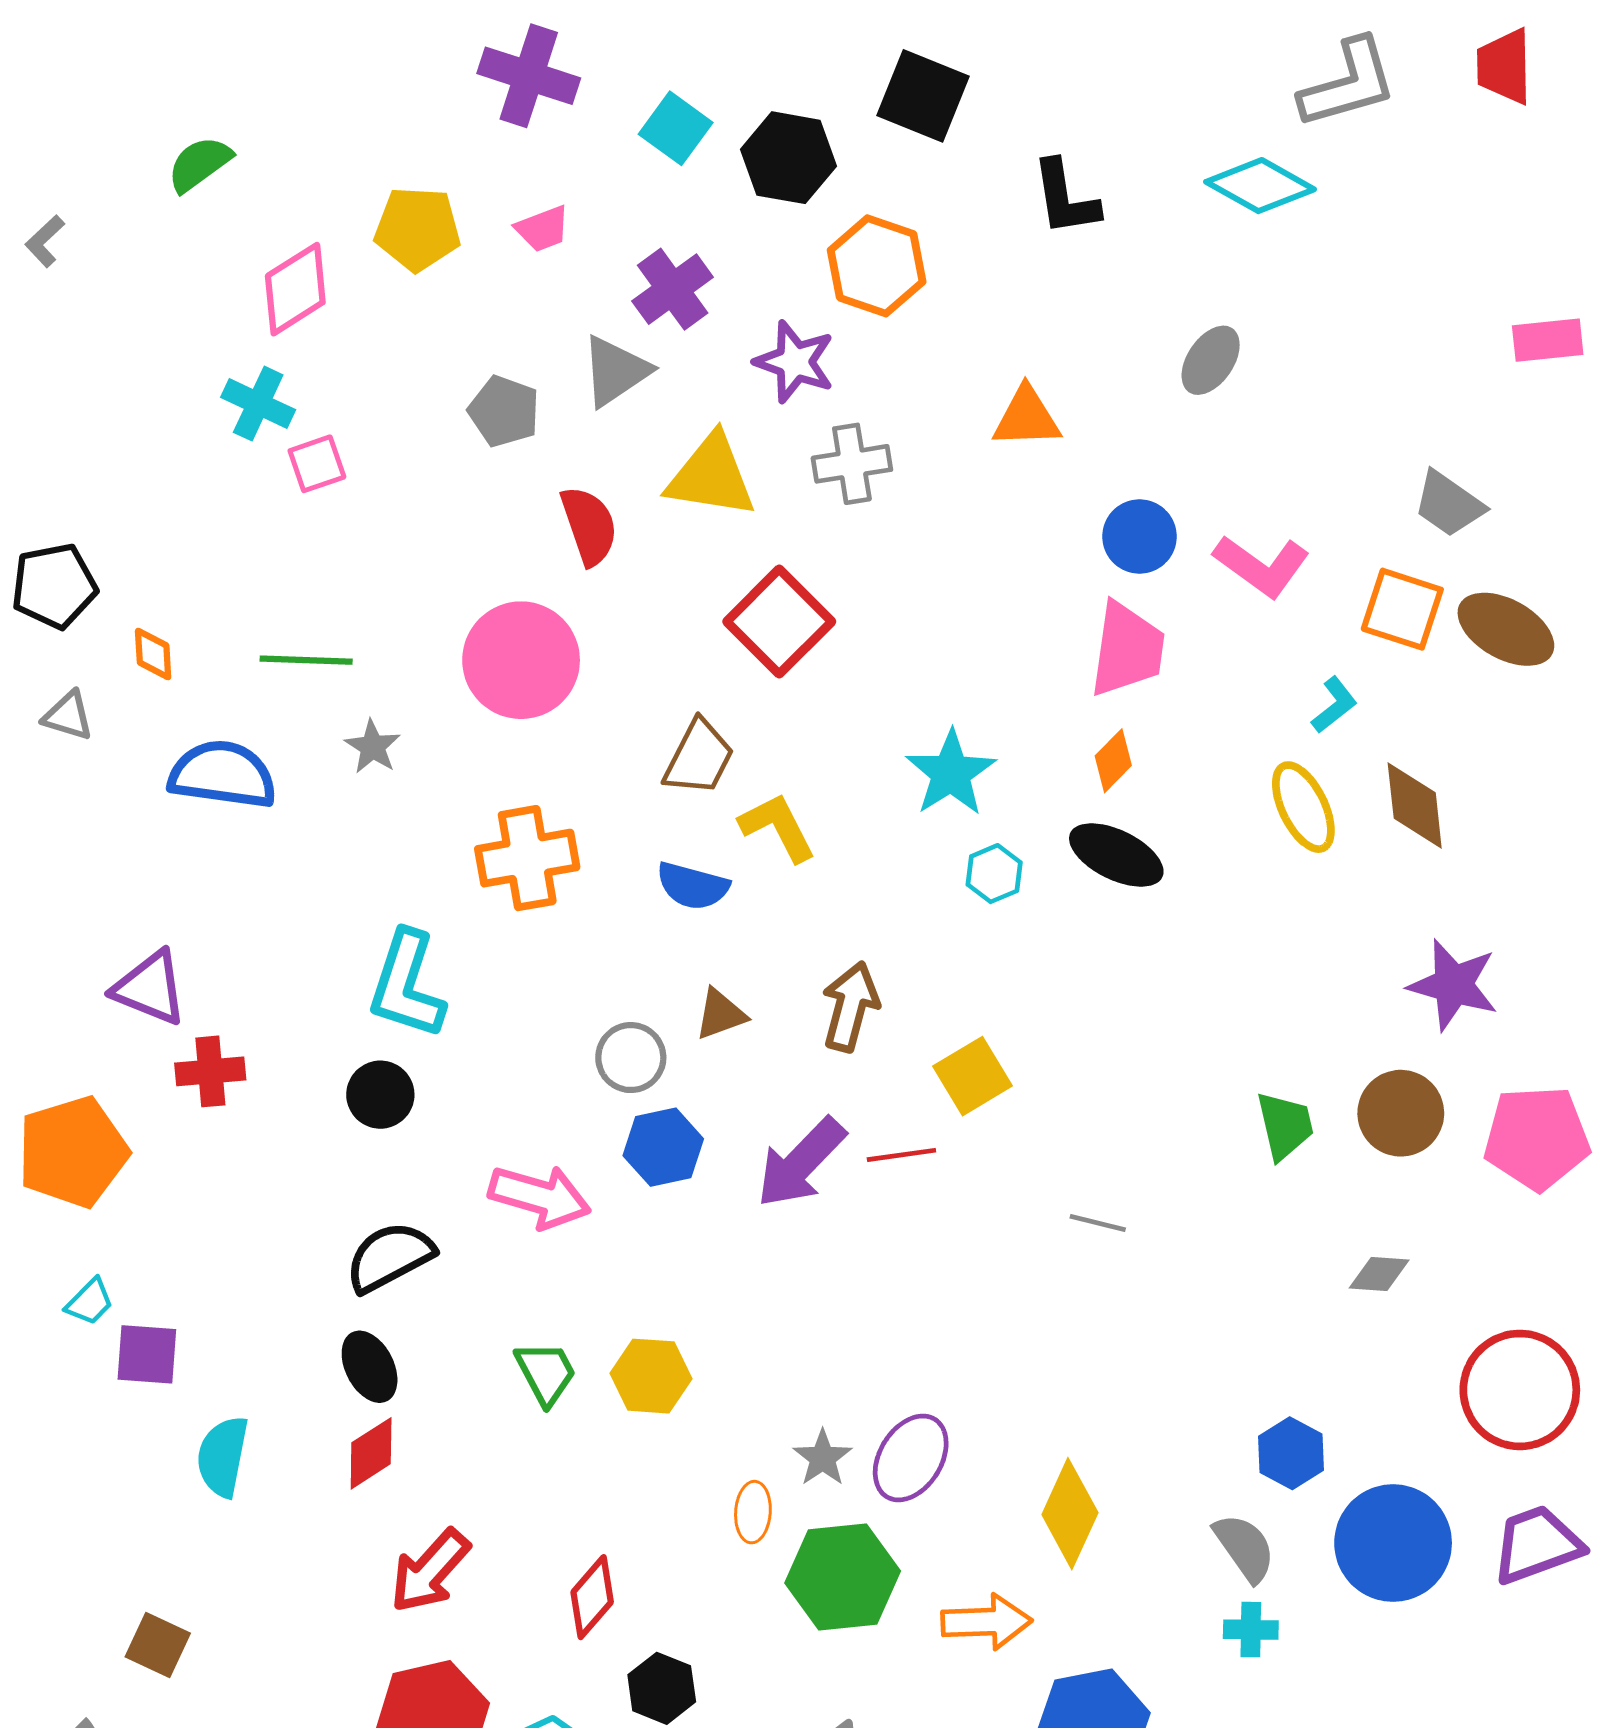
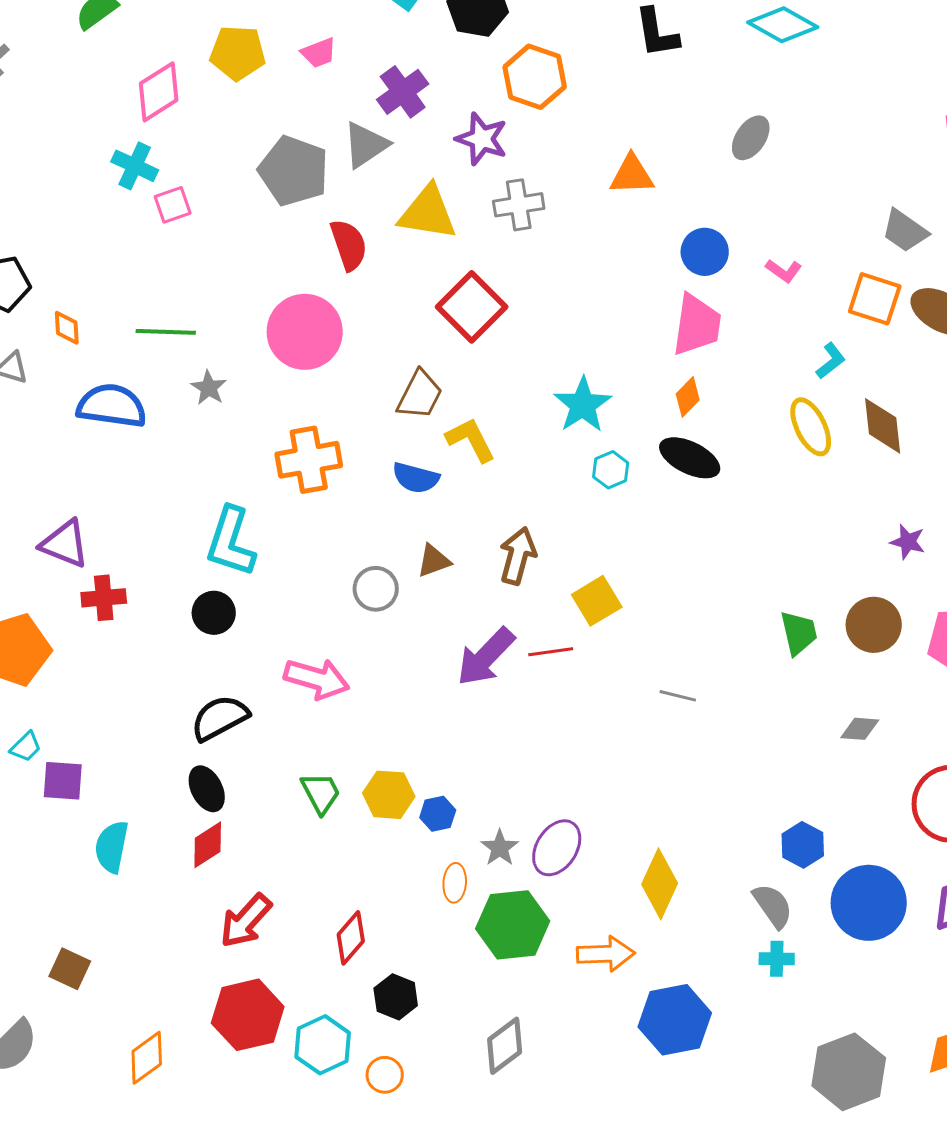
gray pentagon: (504, 411) -> (294, 171), size x1.5
pink L-shape: (1262, 566) -> (784, 271), size x0.6
purple star: (1453, 985) -> (908, 542), size x0.6
blue hexagon: (663, 1147) -> (438, 814), moved, size x0.7

